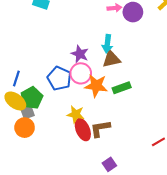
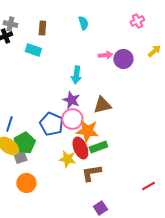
cyan arrow: (107, 44) -> (76, 75), moved
green rectangle: (122, 88) -> (98, 147), moved
orange circle: (25, 128) -> (26, 183), moved
red ellipse: (83, 130) -> (80, 148), moved

